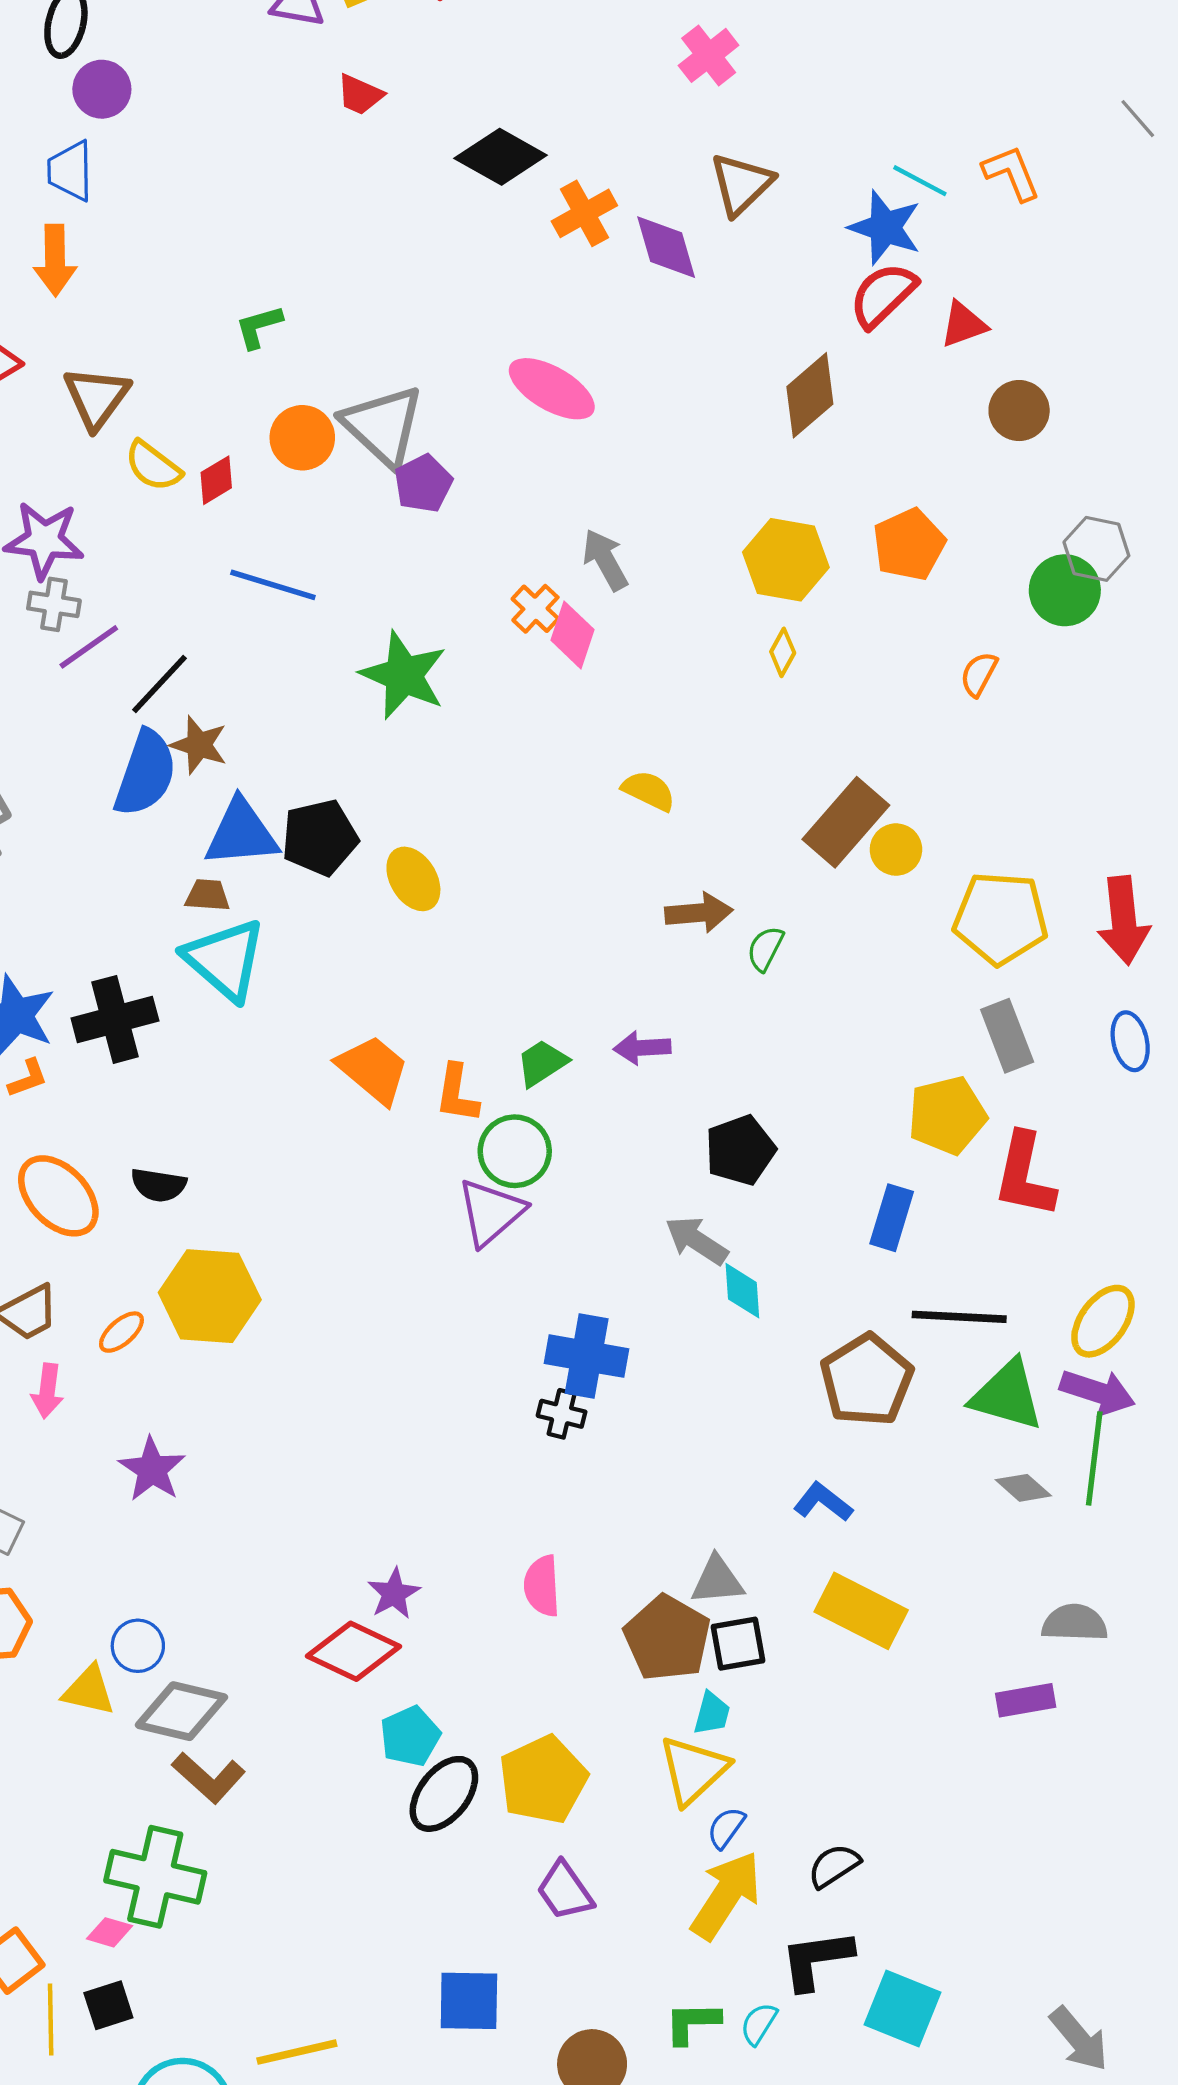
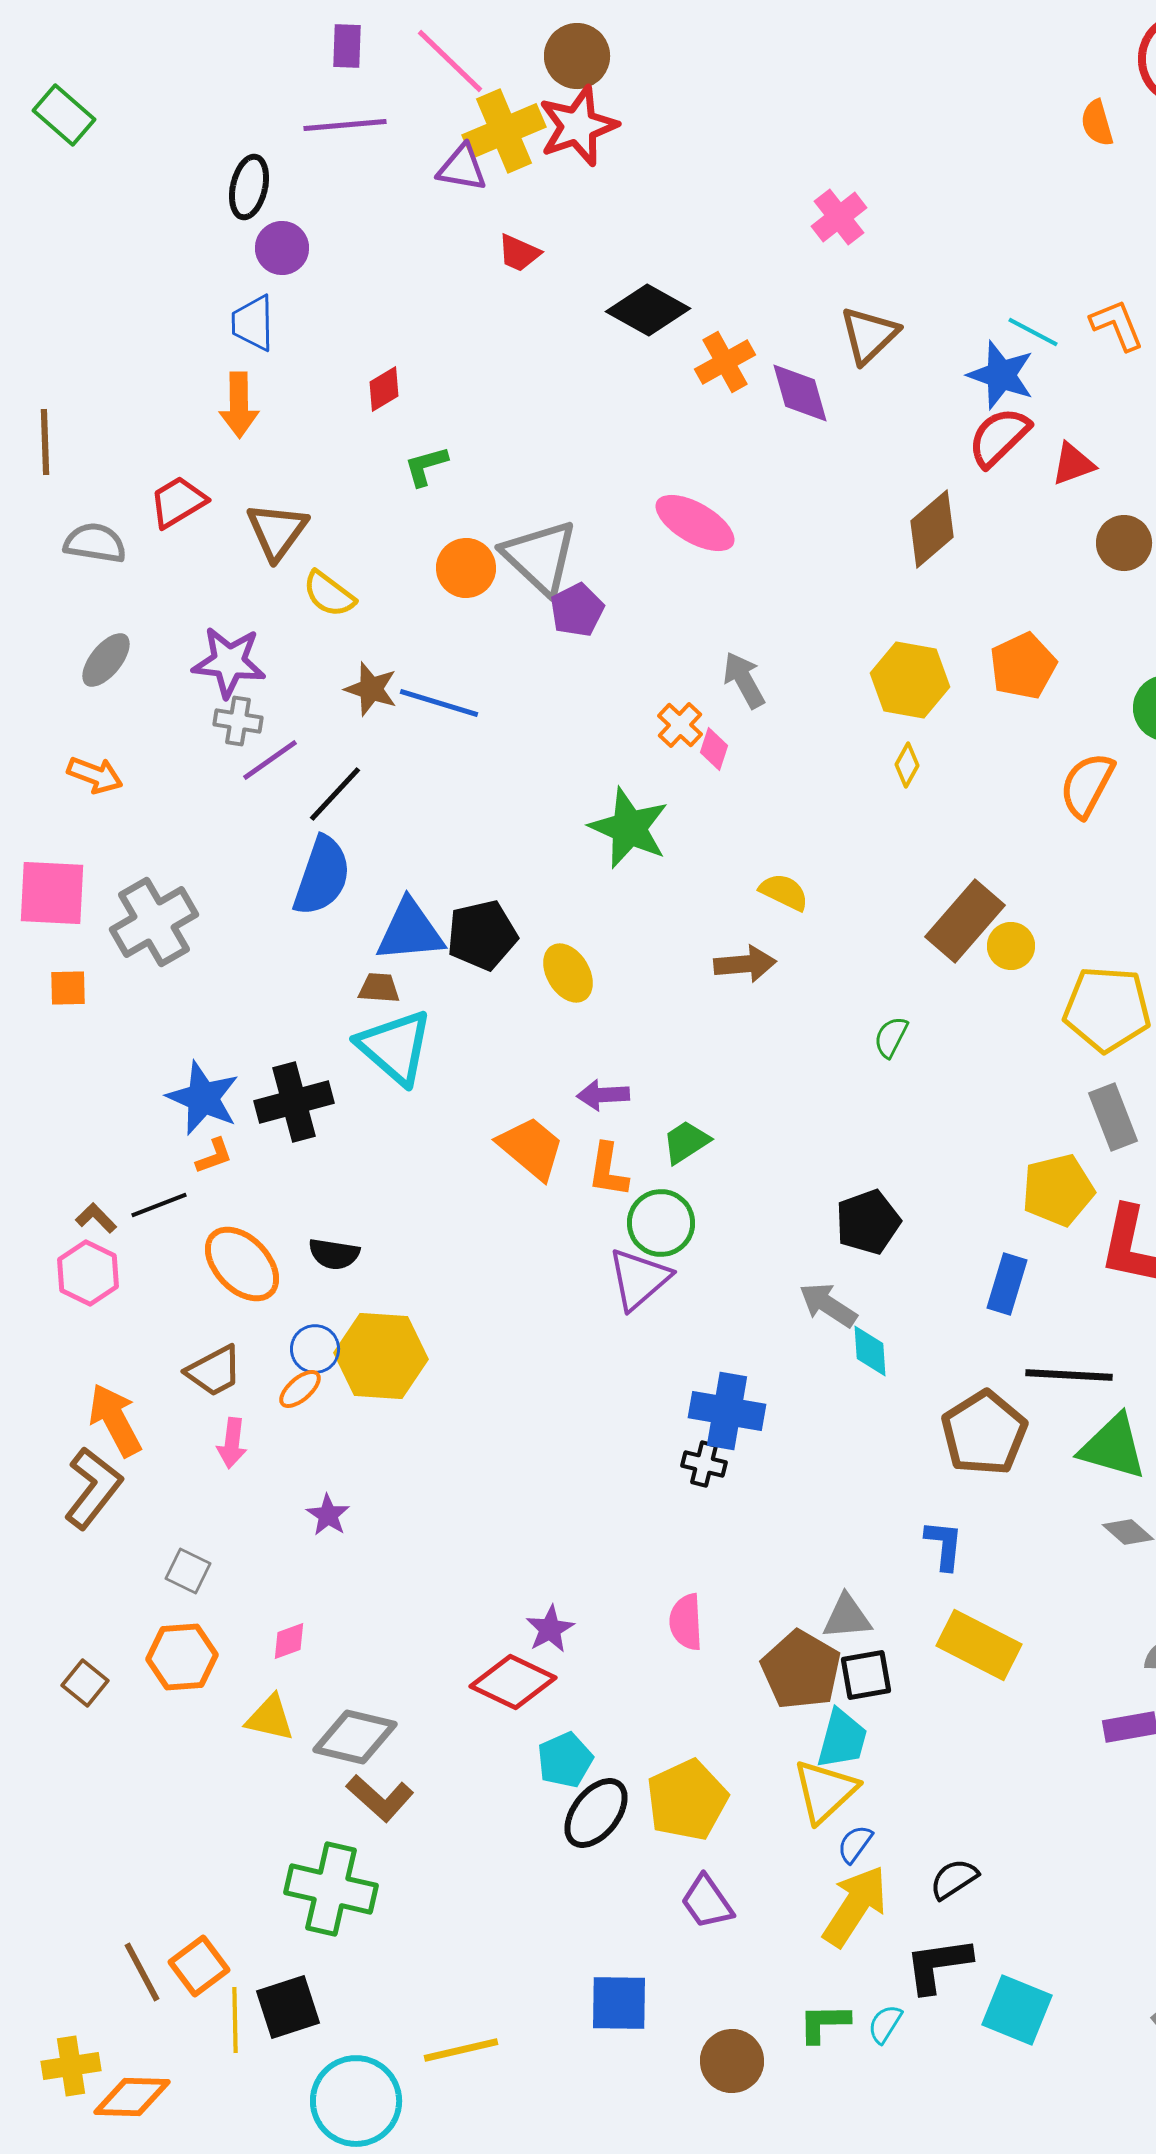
red diamond: (216, 480) -> (384, 389), moved
pink diamond: (572, 635) -> (714, 749), size x0.7
orange semicircle: (979, 674) -> (1087, 785), size x1.6
green star: (404, 675) -> (629, 828), moved
brown star: (199, 745) -> (371, 689), moved
brown arrow: (699, 913) -> (745, 964), moved
purple arrow: (642, 1048) -> (603, 1095), moved
purple star: (152, 1469) -> (328, 1515), size x0.7
blue L-shape: (823, 1502) -> (944, 1545), turned 58
blue circle: (138, 1646) -> (315, 1349), moved
cyan trapezoid: (712, 1713) -> (842, 1739), size x1.5
pink diamond: (110, 1932) -> (289, 1641), moved, turned -36
black square: (108, 2005) -> (288, 2007), size x1.4

